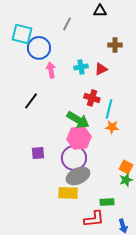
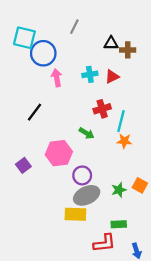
black triangle: (100, 11) -> (111, 43), moved
red cross: (92, 98) -> (102, 109), turned -35
green arrow: (78, 120) -> (87, 133), size x0.6
pink hexagon: (79, 138) -> (59, 153), moved
purple square: (38, 153) -> (23, 165), moved, turned -32
purple circle: (74, 158) -> (82, 175), size x0.7
green star: (126, 180) -> (119, 190), moved

